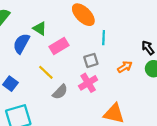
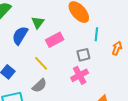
green triangle: (40, 28) -> (38, 22), turned 32
orange arrow: (125, 67) -> (117, 48), moved, turned -40
gray semicircle: (60, 92) -> (39, 86), moved

